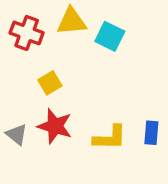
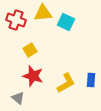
gray triangle: (17, 134) -> (18, 98), moved
yellow L-shape: (110, 138) -> (66, 83), turned -30

